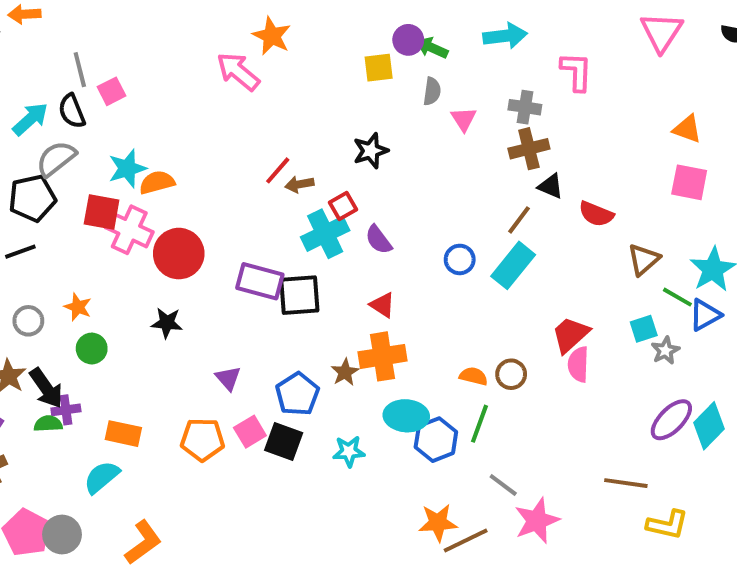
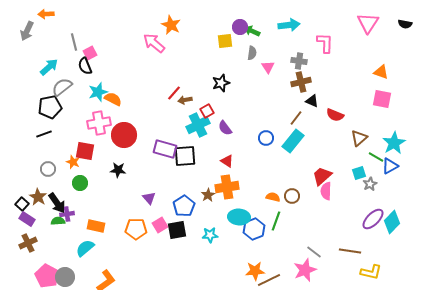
black semicircle: (72, 111) -> (85, 66), moved
orange semicircle: (157, 182) -> (113, 99), turned 42
red square: (102, 212) -> (85, 151), moved
pink cross: (129, 230) -> (99, 123), turned -35
black square: (284, 442) -> (177, 230), turned -30
gray line: (503, 485) -> (314, 252), moved

